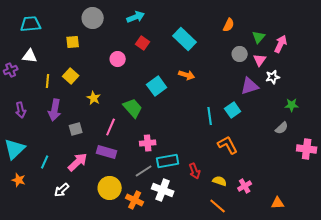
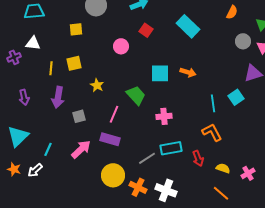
orange arrow: (187, 75) -> (188, 72), moved
yellow square: (71, 76) -> (74, 63), turned 35
cyan square: (157, 86) -> (160, 73), turned 36
pink cross: (148, 143) -> (164, 116), moved
orange L-shape: (228, 145) -> (212, 132), moved
orange star: (19, 180) -> (14, 169), moved
white arrow: (62, 190) -> (35, 170), moved
white cross: (163, 190) -> (166, 190), moved

